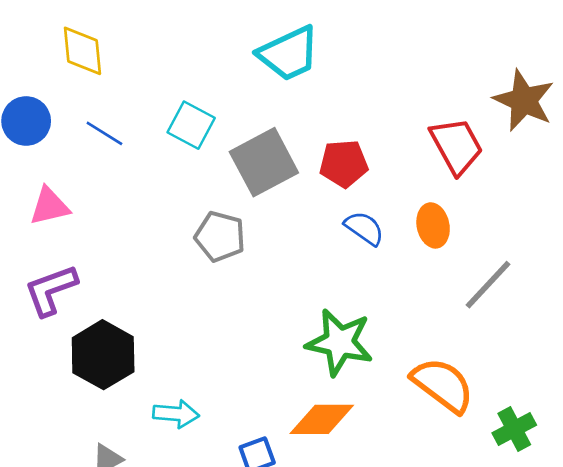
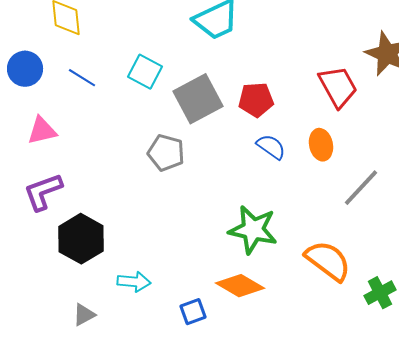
orange diamond: (322, 419) -> (240, 286), turned 30

